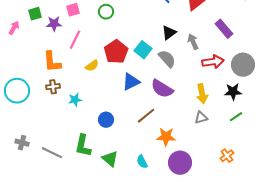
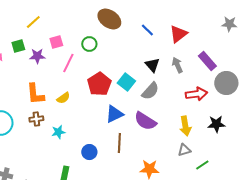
black triangle: (169, 33) -> (152, 65), turned -35
pink line: (75, 40) -> (68, 63), moved
gray arrow: (193, 42) -> (177, 65), moved
gray semicircle: (167, 59) -> (150, 91), turned 84
gray circle: (243, 65) -> (226, 83), moved
yellow semicircle: (92, 66) -> (63, 98), moved
brown line: (146, 116) -> (119, 143), moved, turned -48
green line: (236, 117) -> (202, 165), moved

